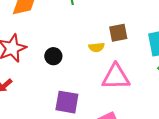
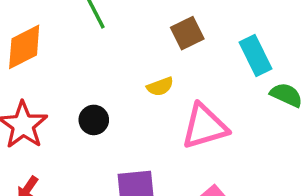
brown square: (118, 33) -> (187, 33), moved

